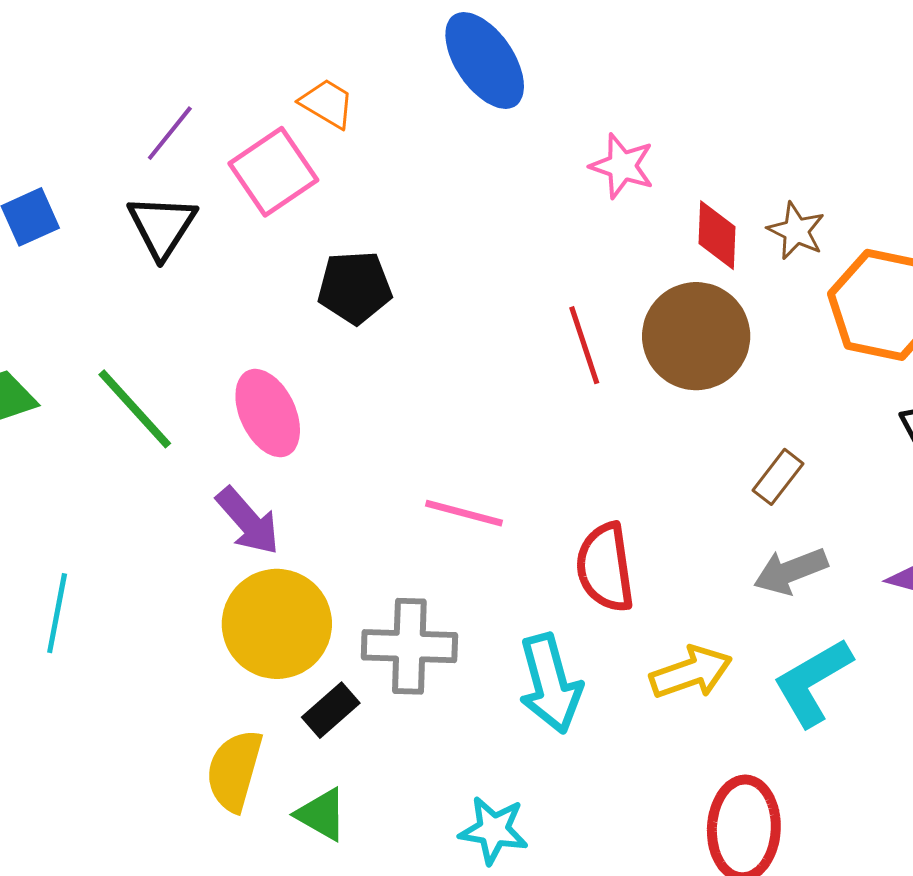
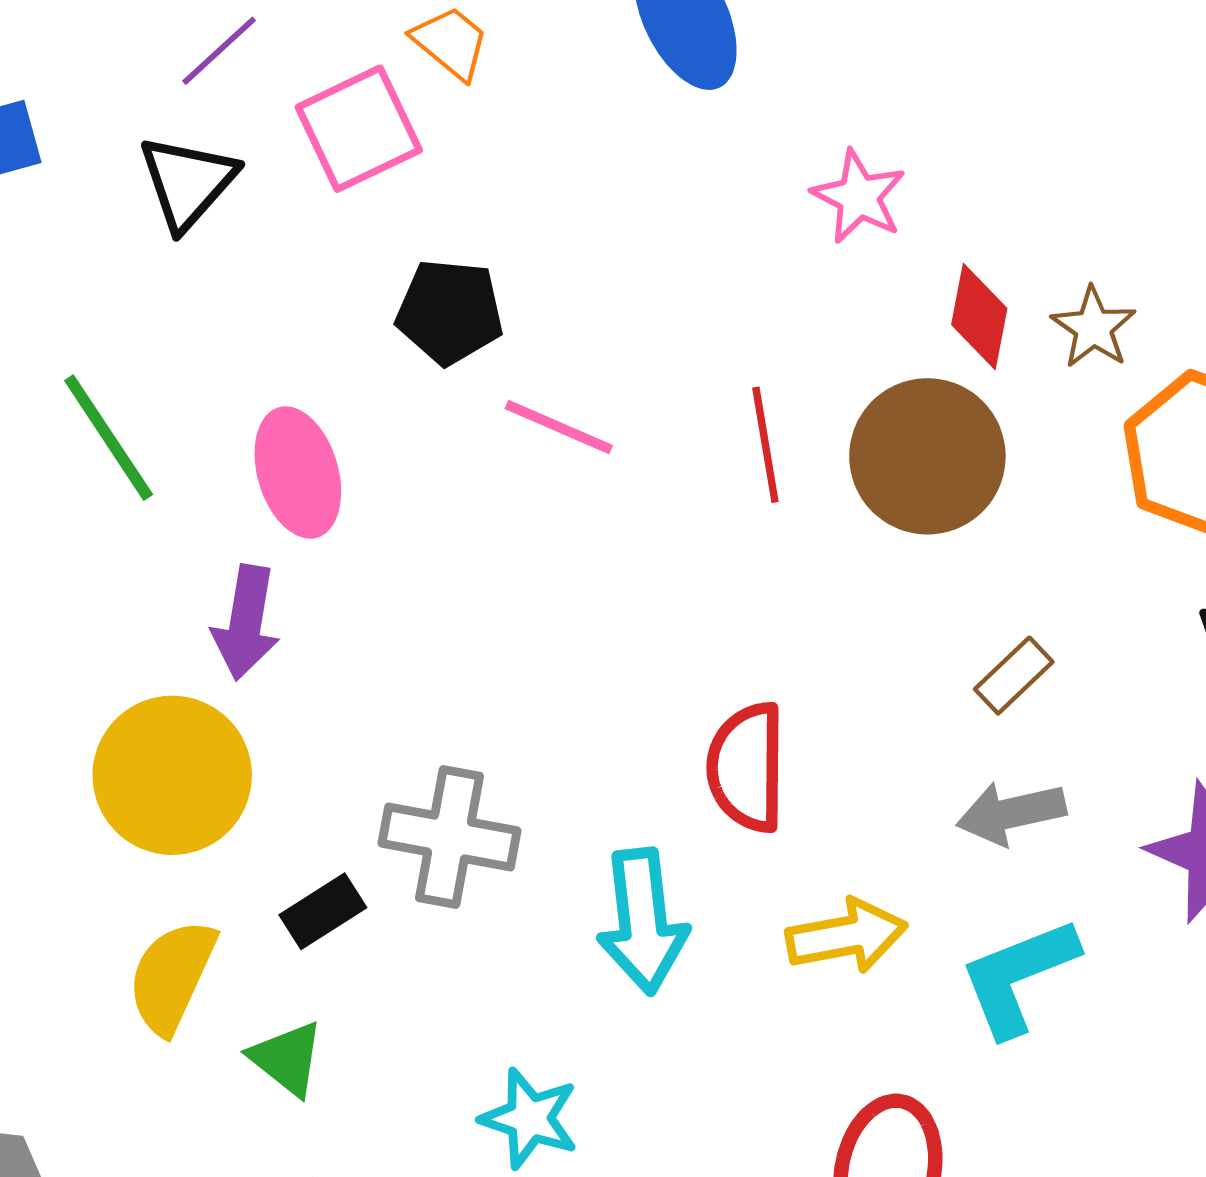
pink line: (464, 513) -> (559, 427), moved
purple arrow: (248, 521) -> (246, 623), turned 42
yellow circle: (277, 624) -> (172, 775), moved

